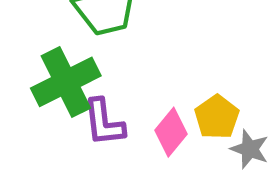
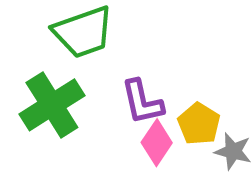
purple L-shape: (104, 122) -> (142, 102), moved

